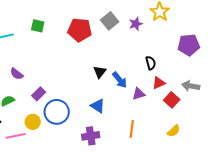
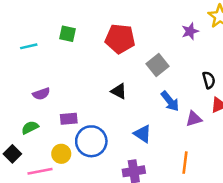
gray square: (110, 21) -> (158, 65), moved
black triangle: (100, 72) -> (119, 91), moved, turned -40
purple semicircle: (17, 74) -> (41, 94), turned -56
purple rectangle: (39, 94) -> (69, 119), turned 40

